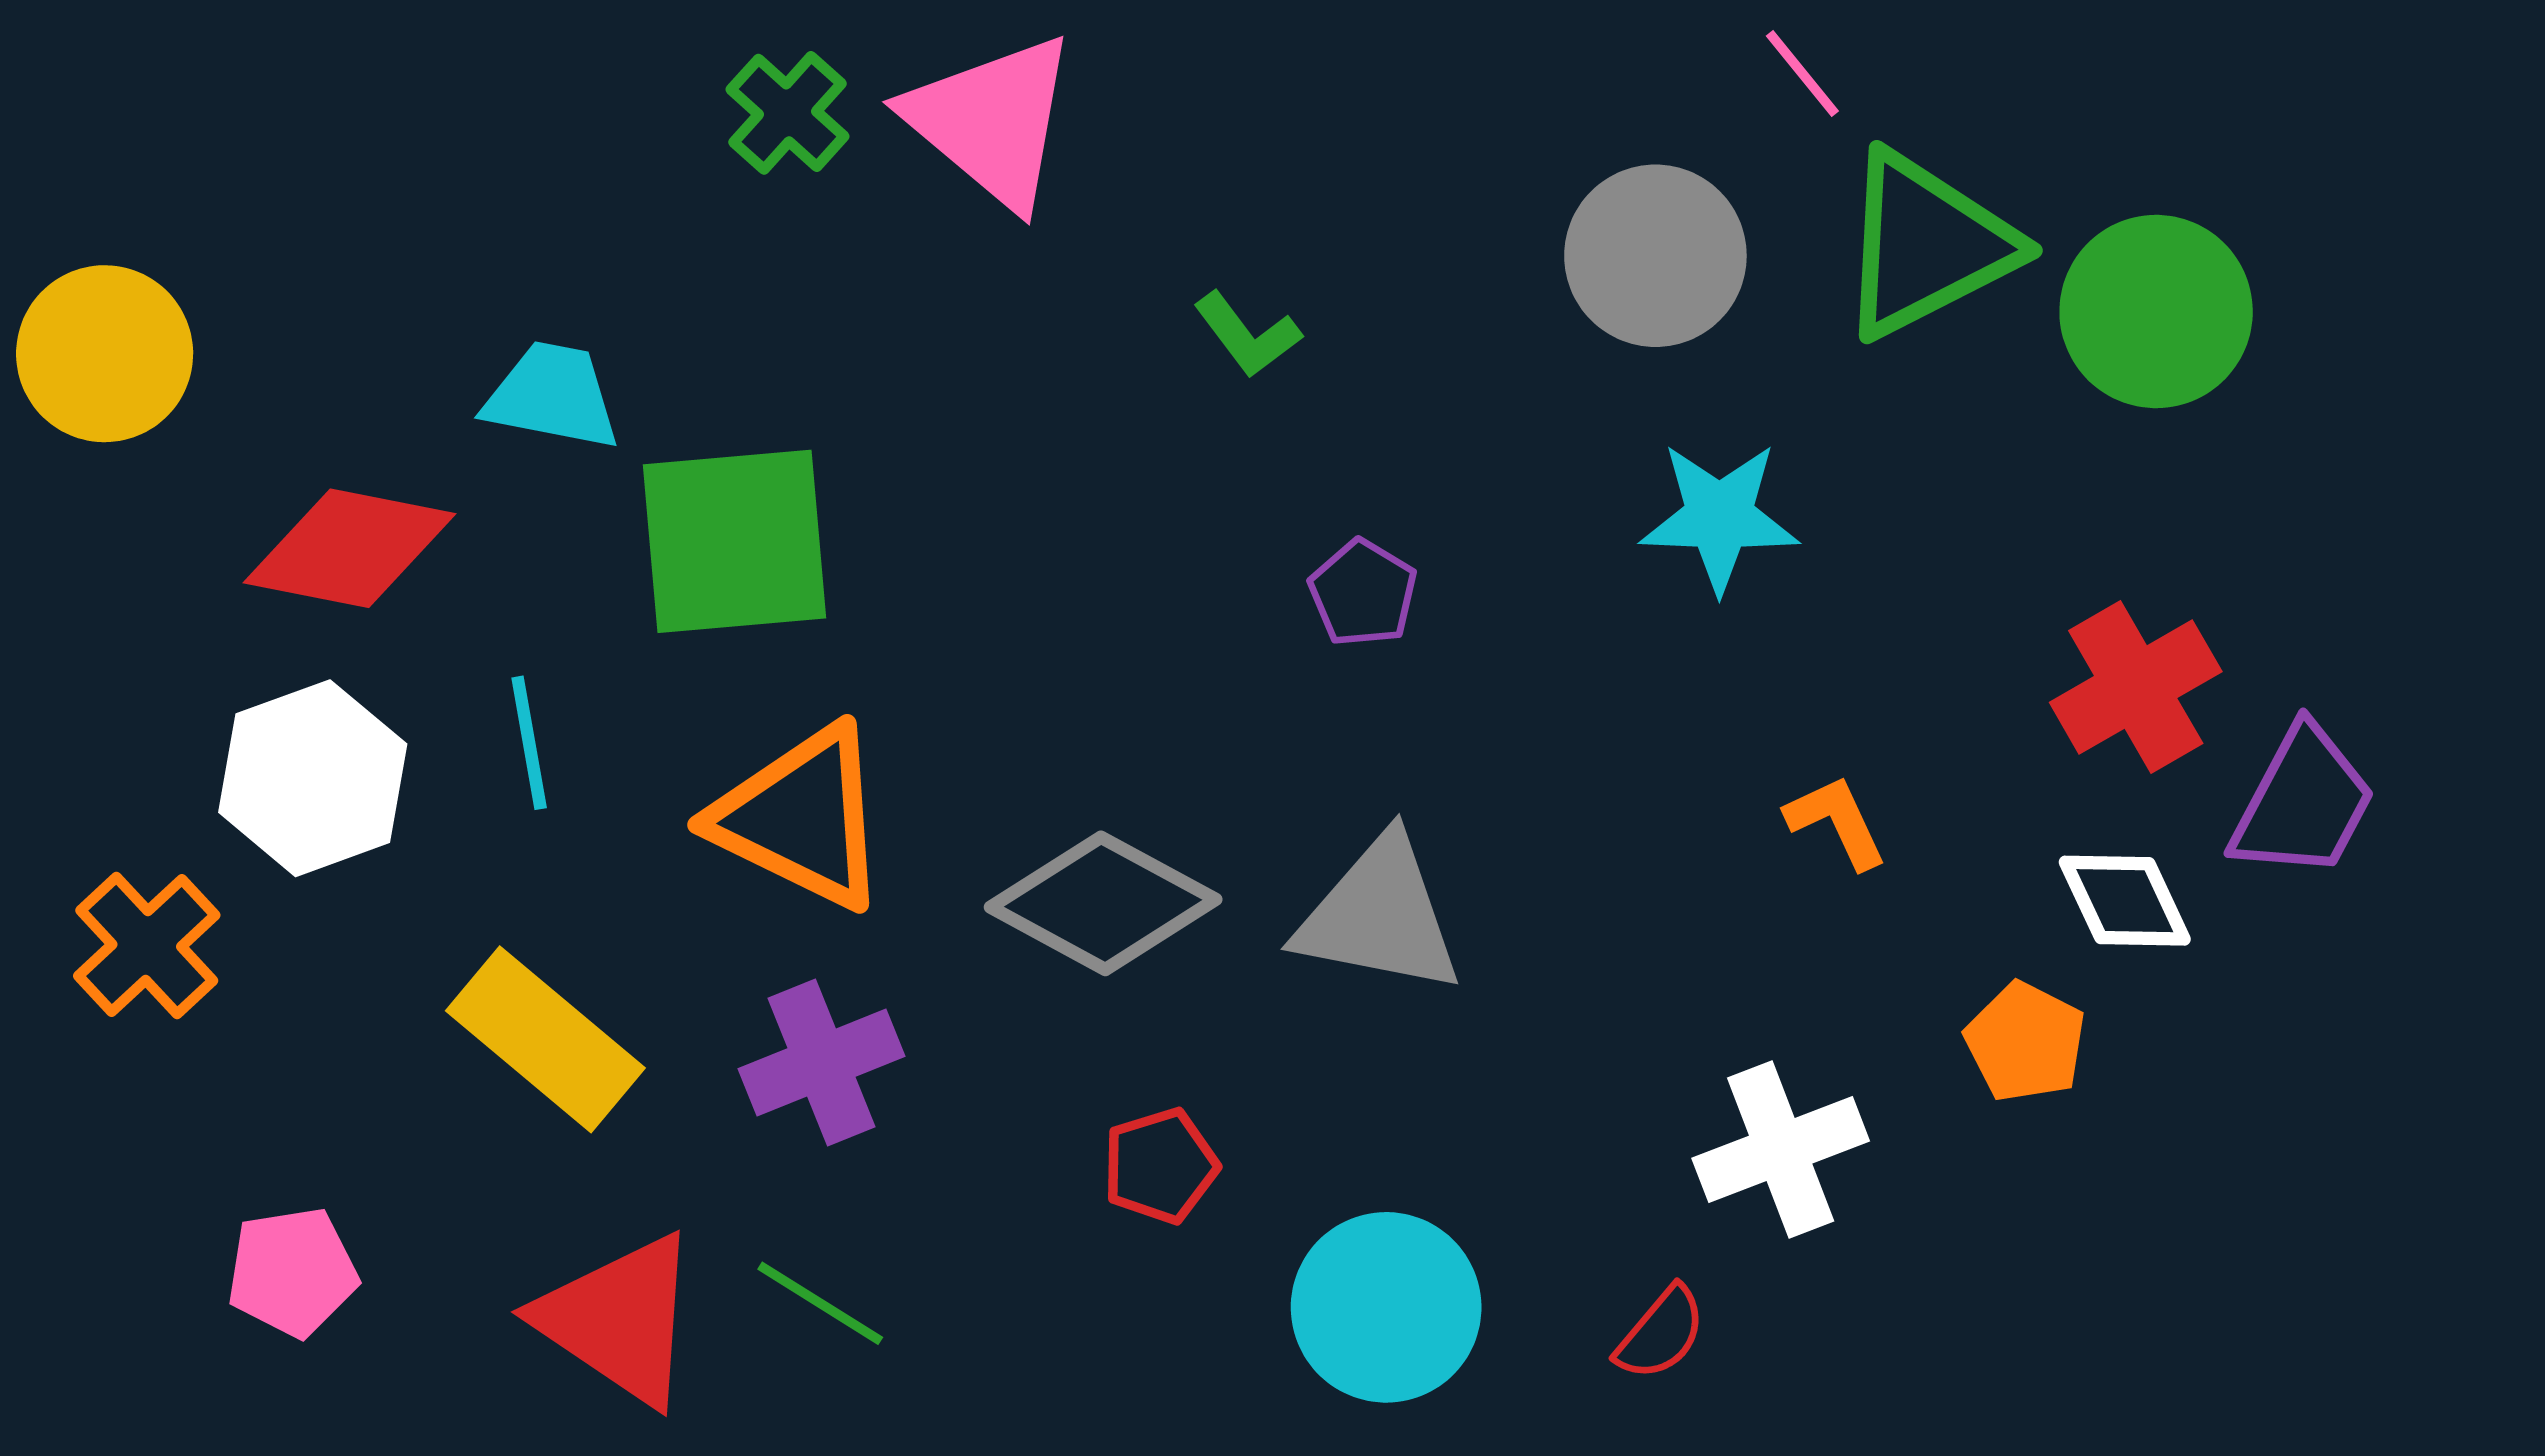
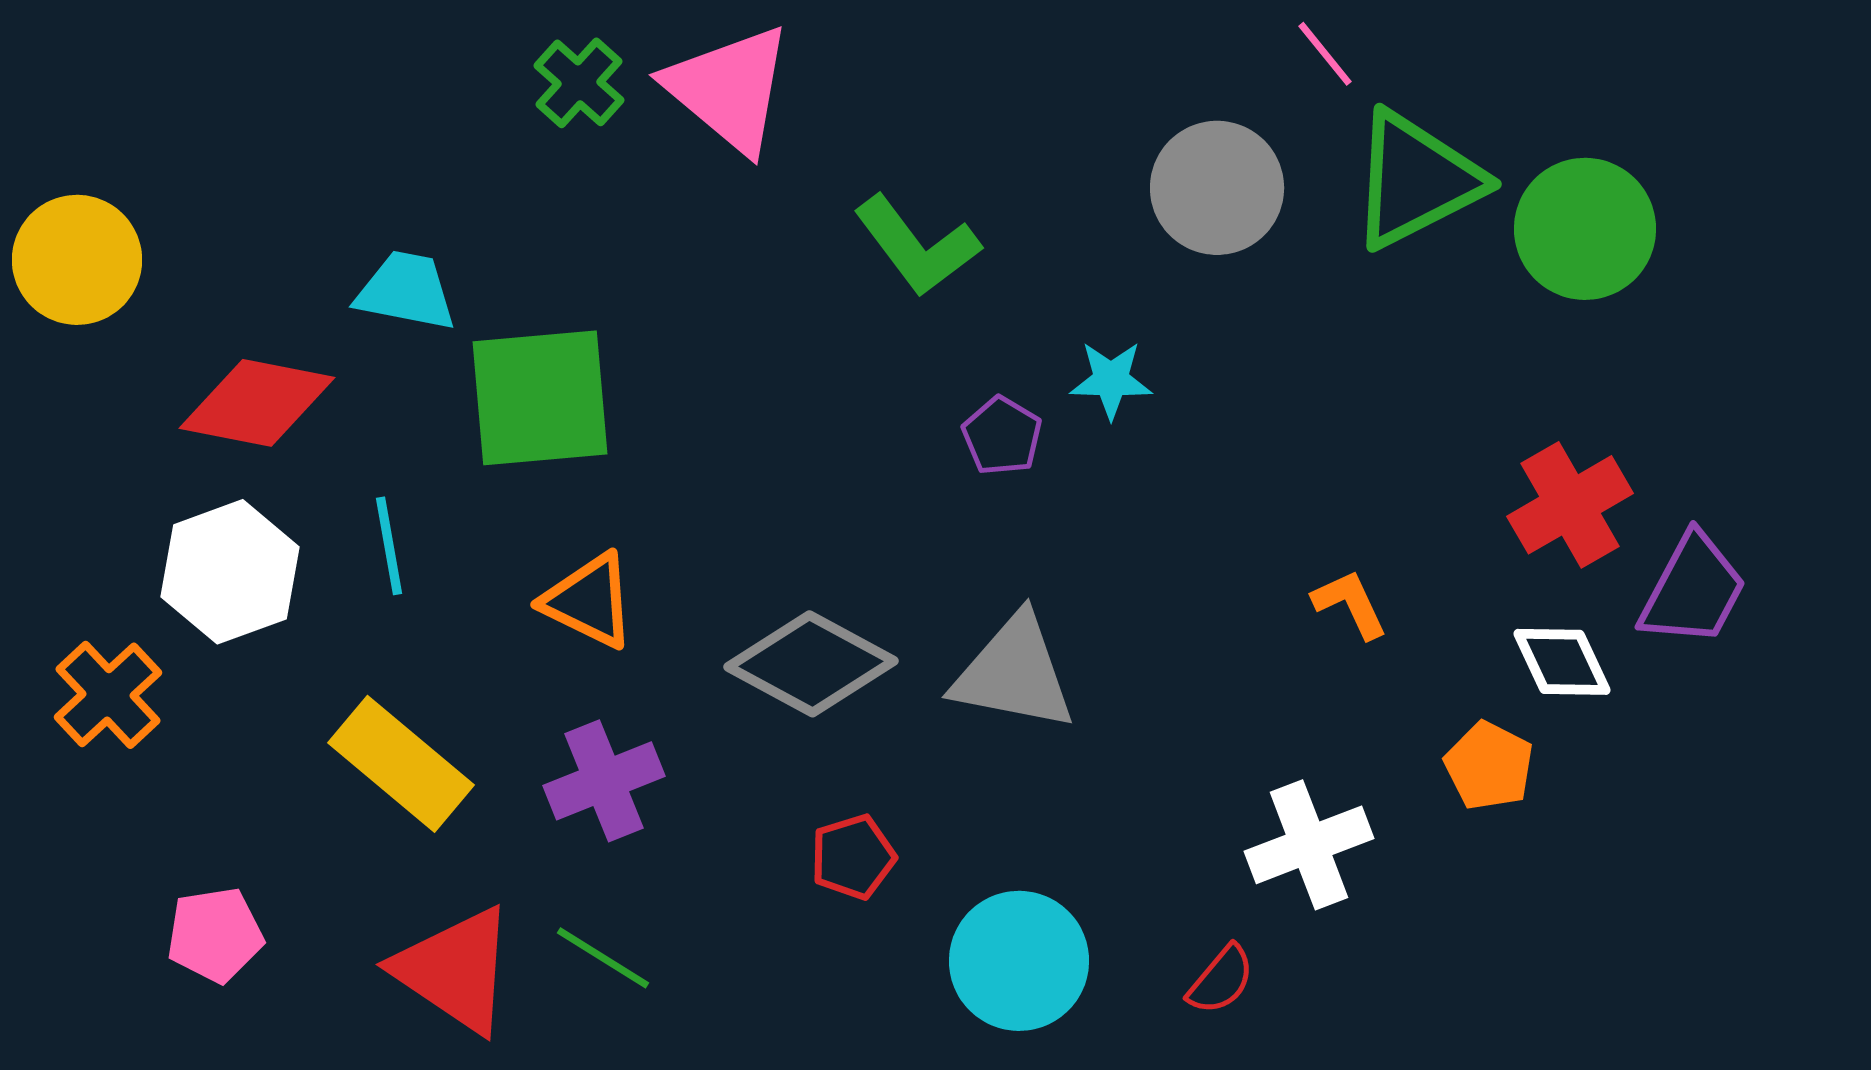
green L-shape: (1247, 335) -> (917, 246), size x1.6
cyan star: (1719, 517) -> (1111, 380), moved, size x0.7
orange triangle: (801, 818) -> (589, 601), size x0.7

